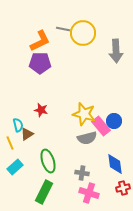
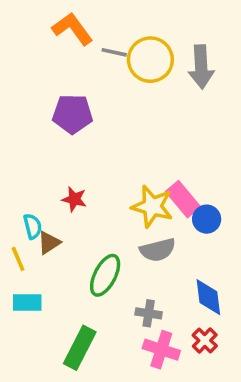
orange L-shape: (40, 41) -> (72, 29), moved, turned -100
gray arrow: (116, 51) -> (201, 67), moved
pink rectangle: (101, 126) -> (183, 199), moved
green ellipse: (48, 161) -> (105, 275), moved, turned 45
cyan rectangle: (15, 167) -> (27, 302), turned 42
red cross: (123, 188) -> (205, 341), moved, turned -32

